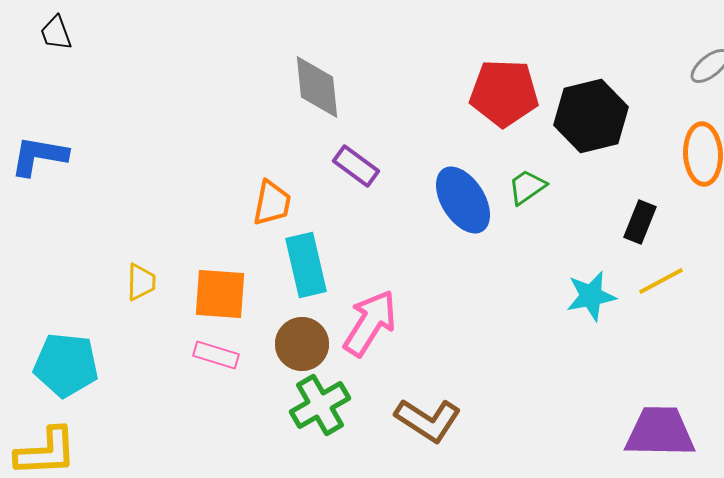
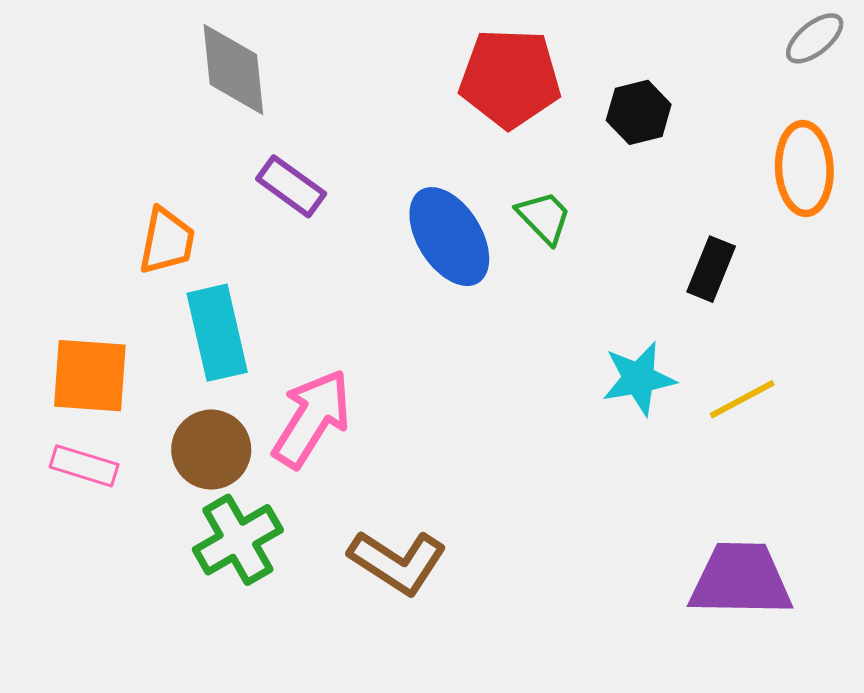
black hexagon: (591, 116) -> (639, 112), size x0.6
green trapezoid: (527, 187) -> (544, 217), turned 81
yellow line: (661, 281) -> (742, 399), moved

